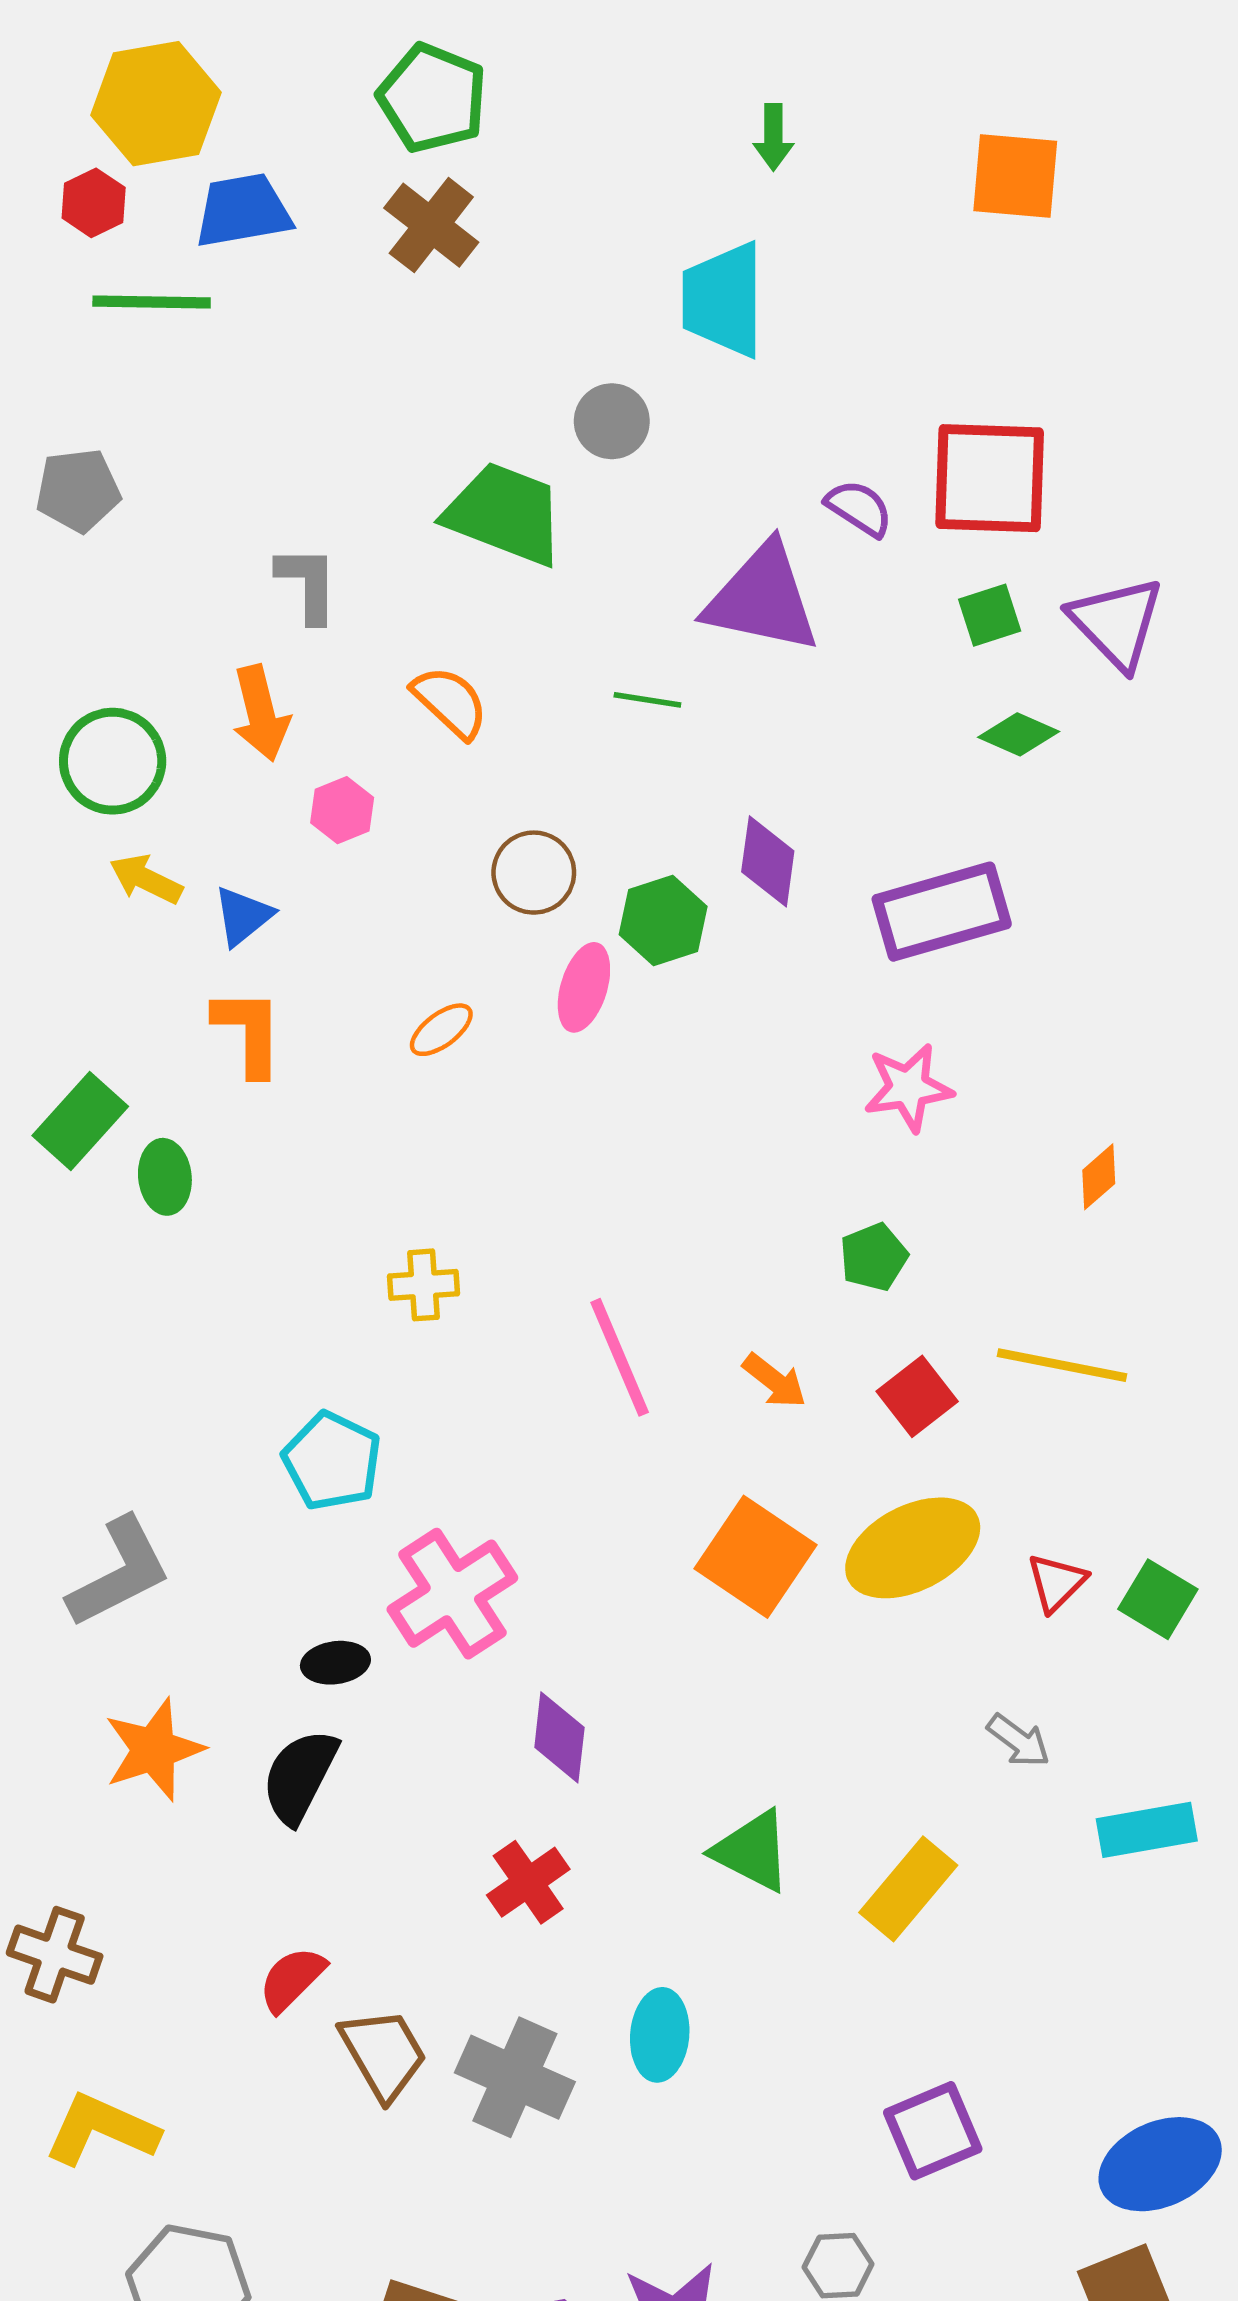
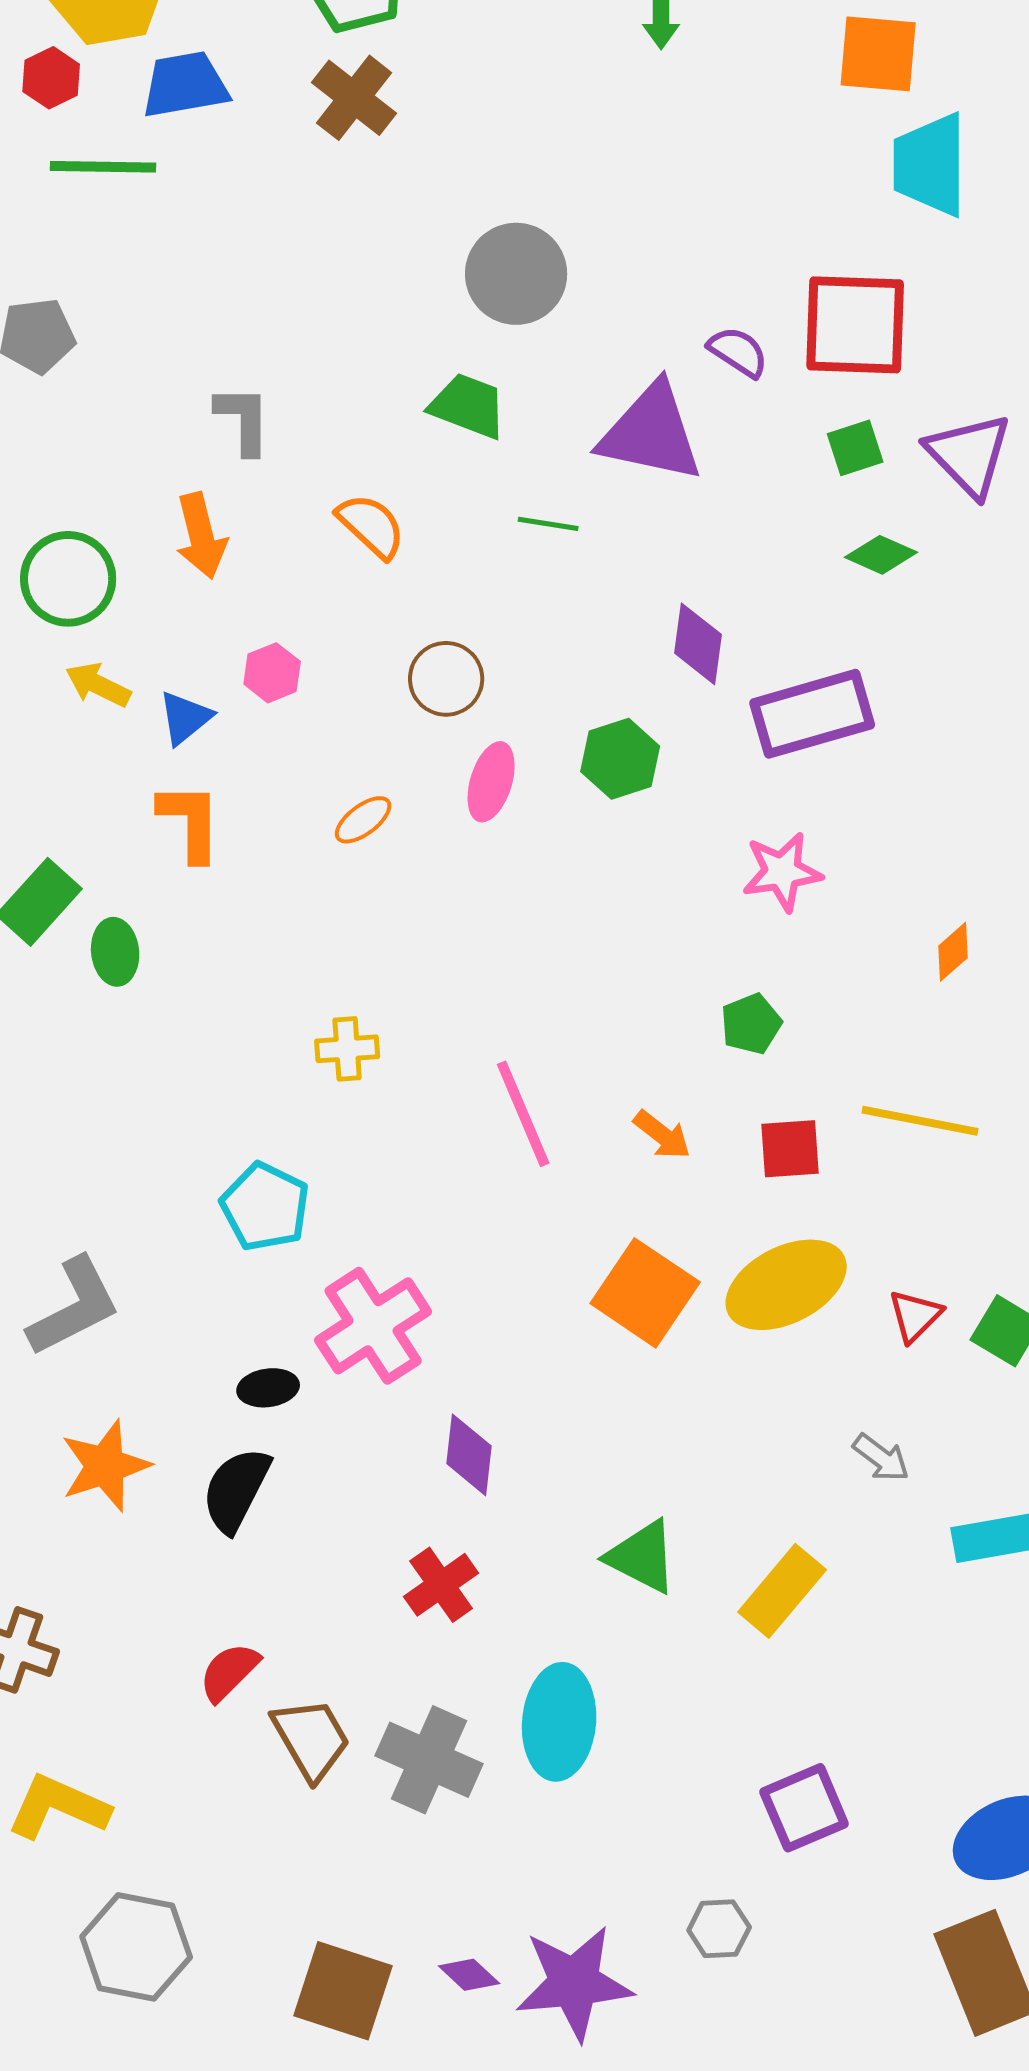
cyan trapezoid: (723, 300) -> (930, 165), moved
gray circle: (612, 421) -> (516, 274), size x1.5
green trapezoid: (505, 514) -> (468, 406), moved, size x0.7
pink hexagon: (342, 810) -> (272, 673), moved
purple diamond: (768, 861) -> (698, 644), moved
green hexagon: (663, 920) -> (620, 759), moved
red square: (917, 1396) -> (790, 1149), turned 34
cyan ellipse: (660, 2035) -> (559, 1722), size x1.4

